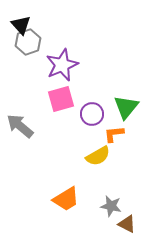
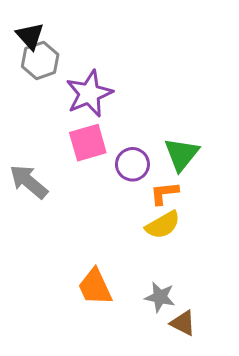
yellow semicircle: (98, 156) -> (163, 225), moved
orange trapezoid: (66, 199) -> (95, 287), turned 96

